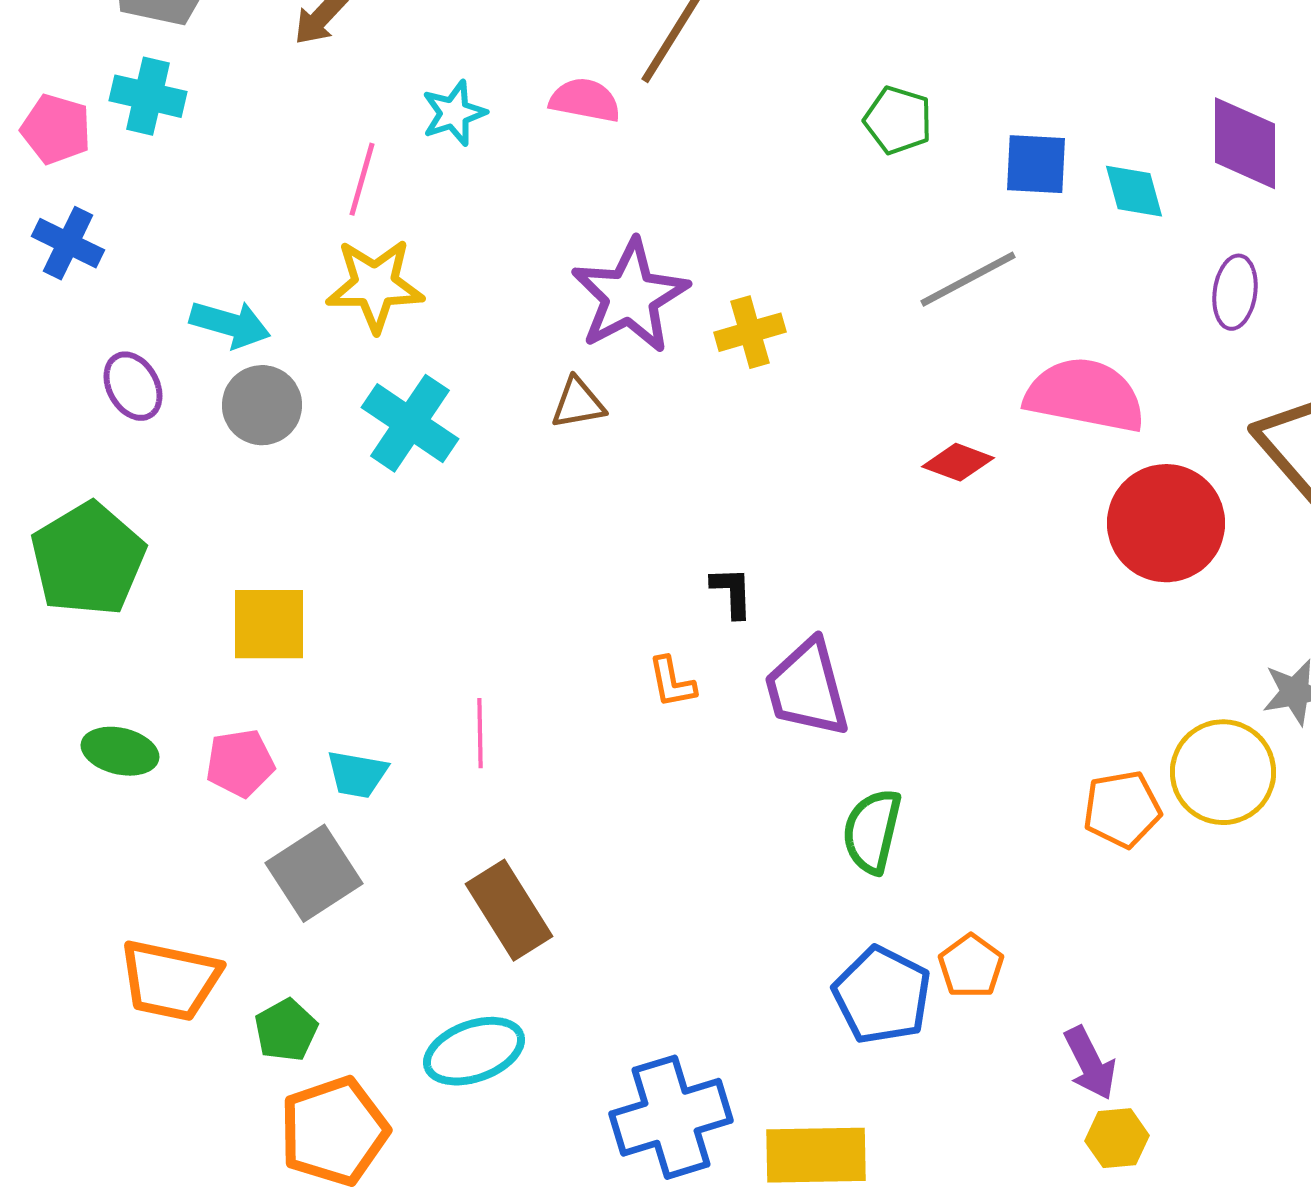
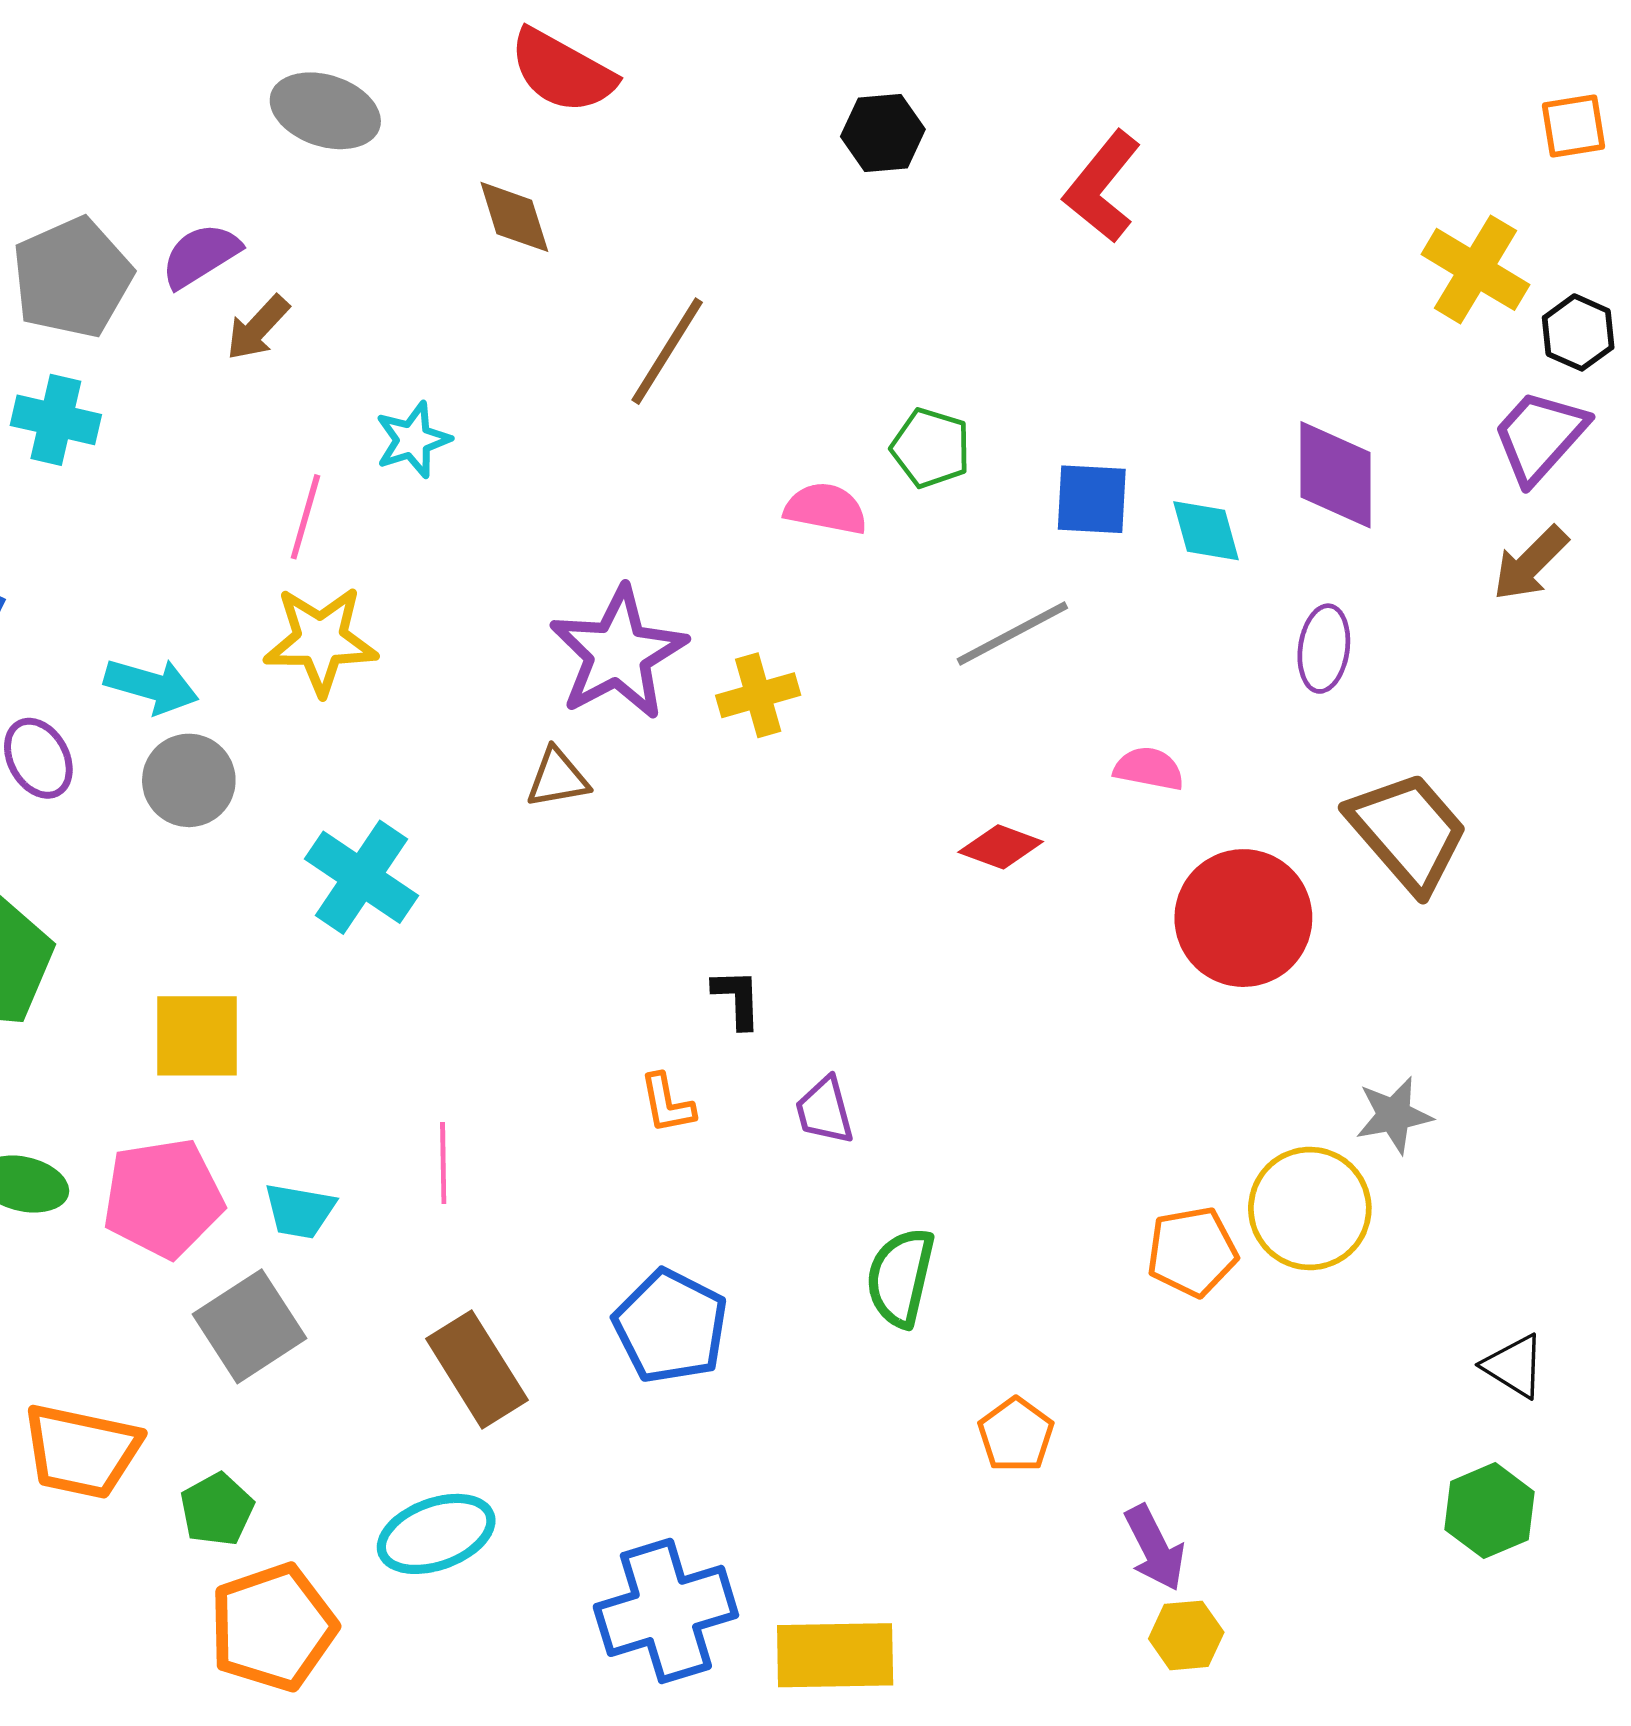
pink semicircle: (585, 100) -> (826, 509), moved
pink semicircle: (1085, 395) -> (1149, 769), size x0.5
cyan cross: (410, 423) -> (361, 877), moved
purple trapezoid: (807, 688) -> (825, 1111), size x0.6
pink pentagon: (240, 763) -> (163, 1198), size x1.5
blue pentagon: (882, 995) -> (671, 1326), moved

